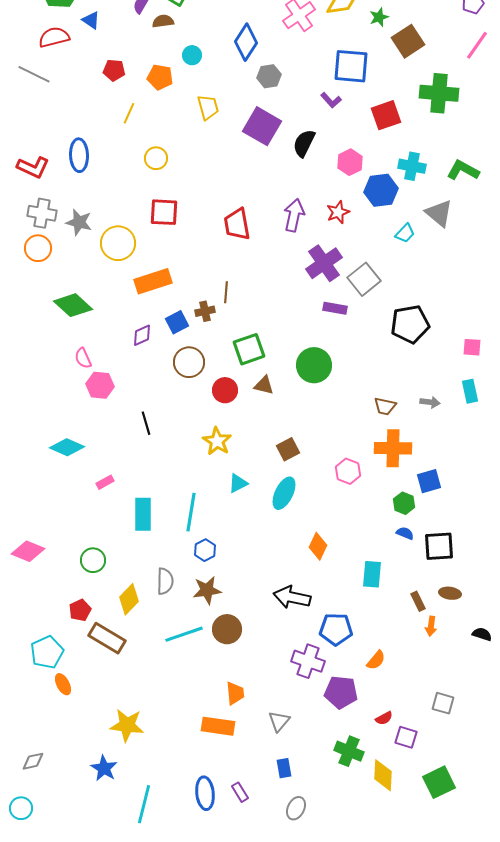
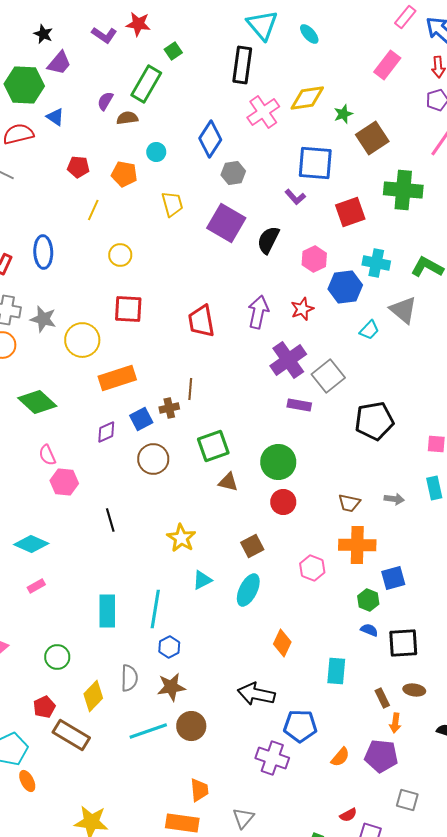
red circle: (225, 390) -> (283, 502), moved
pink rectangle: (105, 482) -> (36, 586), moved
purple pentagon: (341, 692) -> (381, 756), moved

